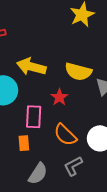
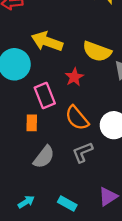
pink rectangle: (34, 117) -> (45, 95), turned -30

